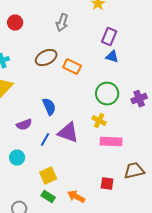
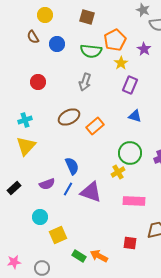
purple rectangle: (109, 37) -> (130, 85), moved
orange rectangle: (72, 67) -> (95, 126), turned -66
yellow cross: (99, 121) -> (118, 172), moved, turned 32
blue line: (45, 140) -> (68, 189), moved
yellow square: (48, 176) -> (58, 235), moved
green rectangle: (48, 197) -> (79, 256), moved

